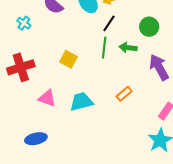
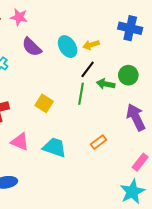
green arrow: (128, 48) -> (106, 84), moved
cyan trapezoid: (81, 102) -> (55, 147), turned 30

